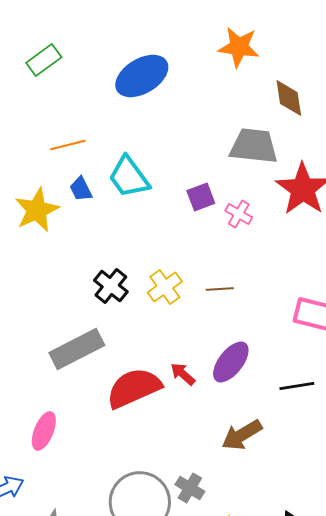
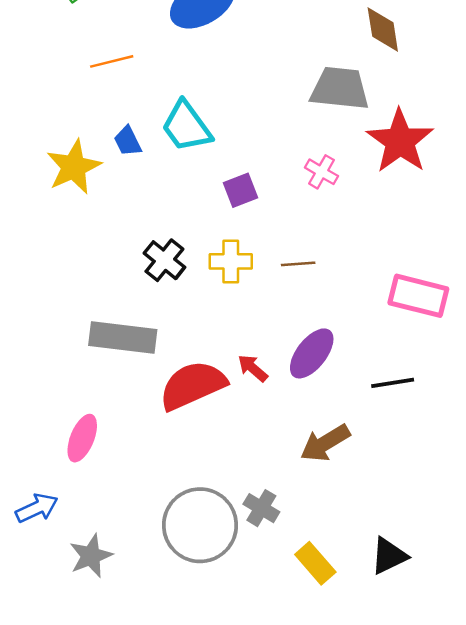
orange line: (68, 145) -> (112, 61), moved
purple square: (201, 197) -> (240, 190), moved
yellow cross: (165, 287) -> (231, 261), turned 36
gray rectangle: (77, 349) -> (123, 337), turned 34

